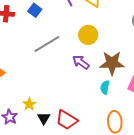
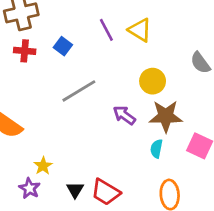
yellow circle: (88, 35) -> (153, 81), moved
yellow star: (29, 104) -> (43, 166), moved

